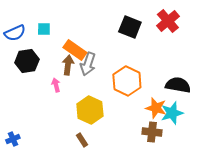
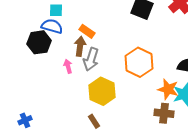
blue semicircle: (15, 33) -> (52, 26), moved, turned -140
orange rectangle: (75, 50) -> (87, 31), size x0.7
gray arrow: (88, 64) -> (91, 59), moved

